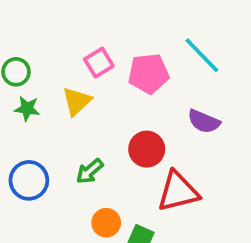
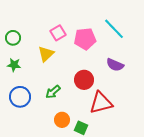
green star: (27, 109) -> (14, 65), moved

